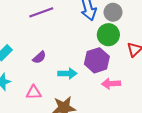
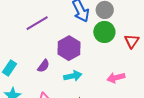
purple hexagon: (97, 60) -> (69, 48), moved

